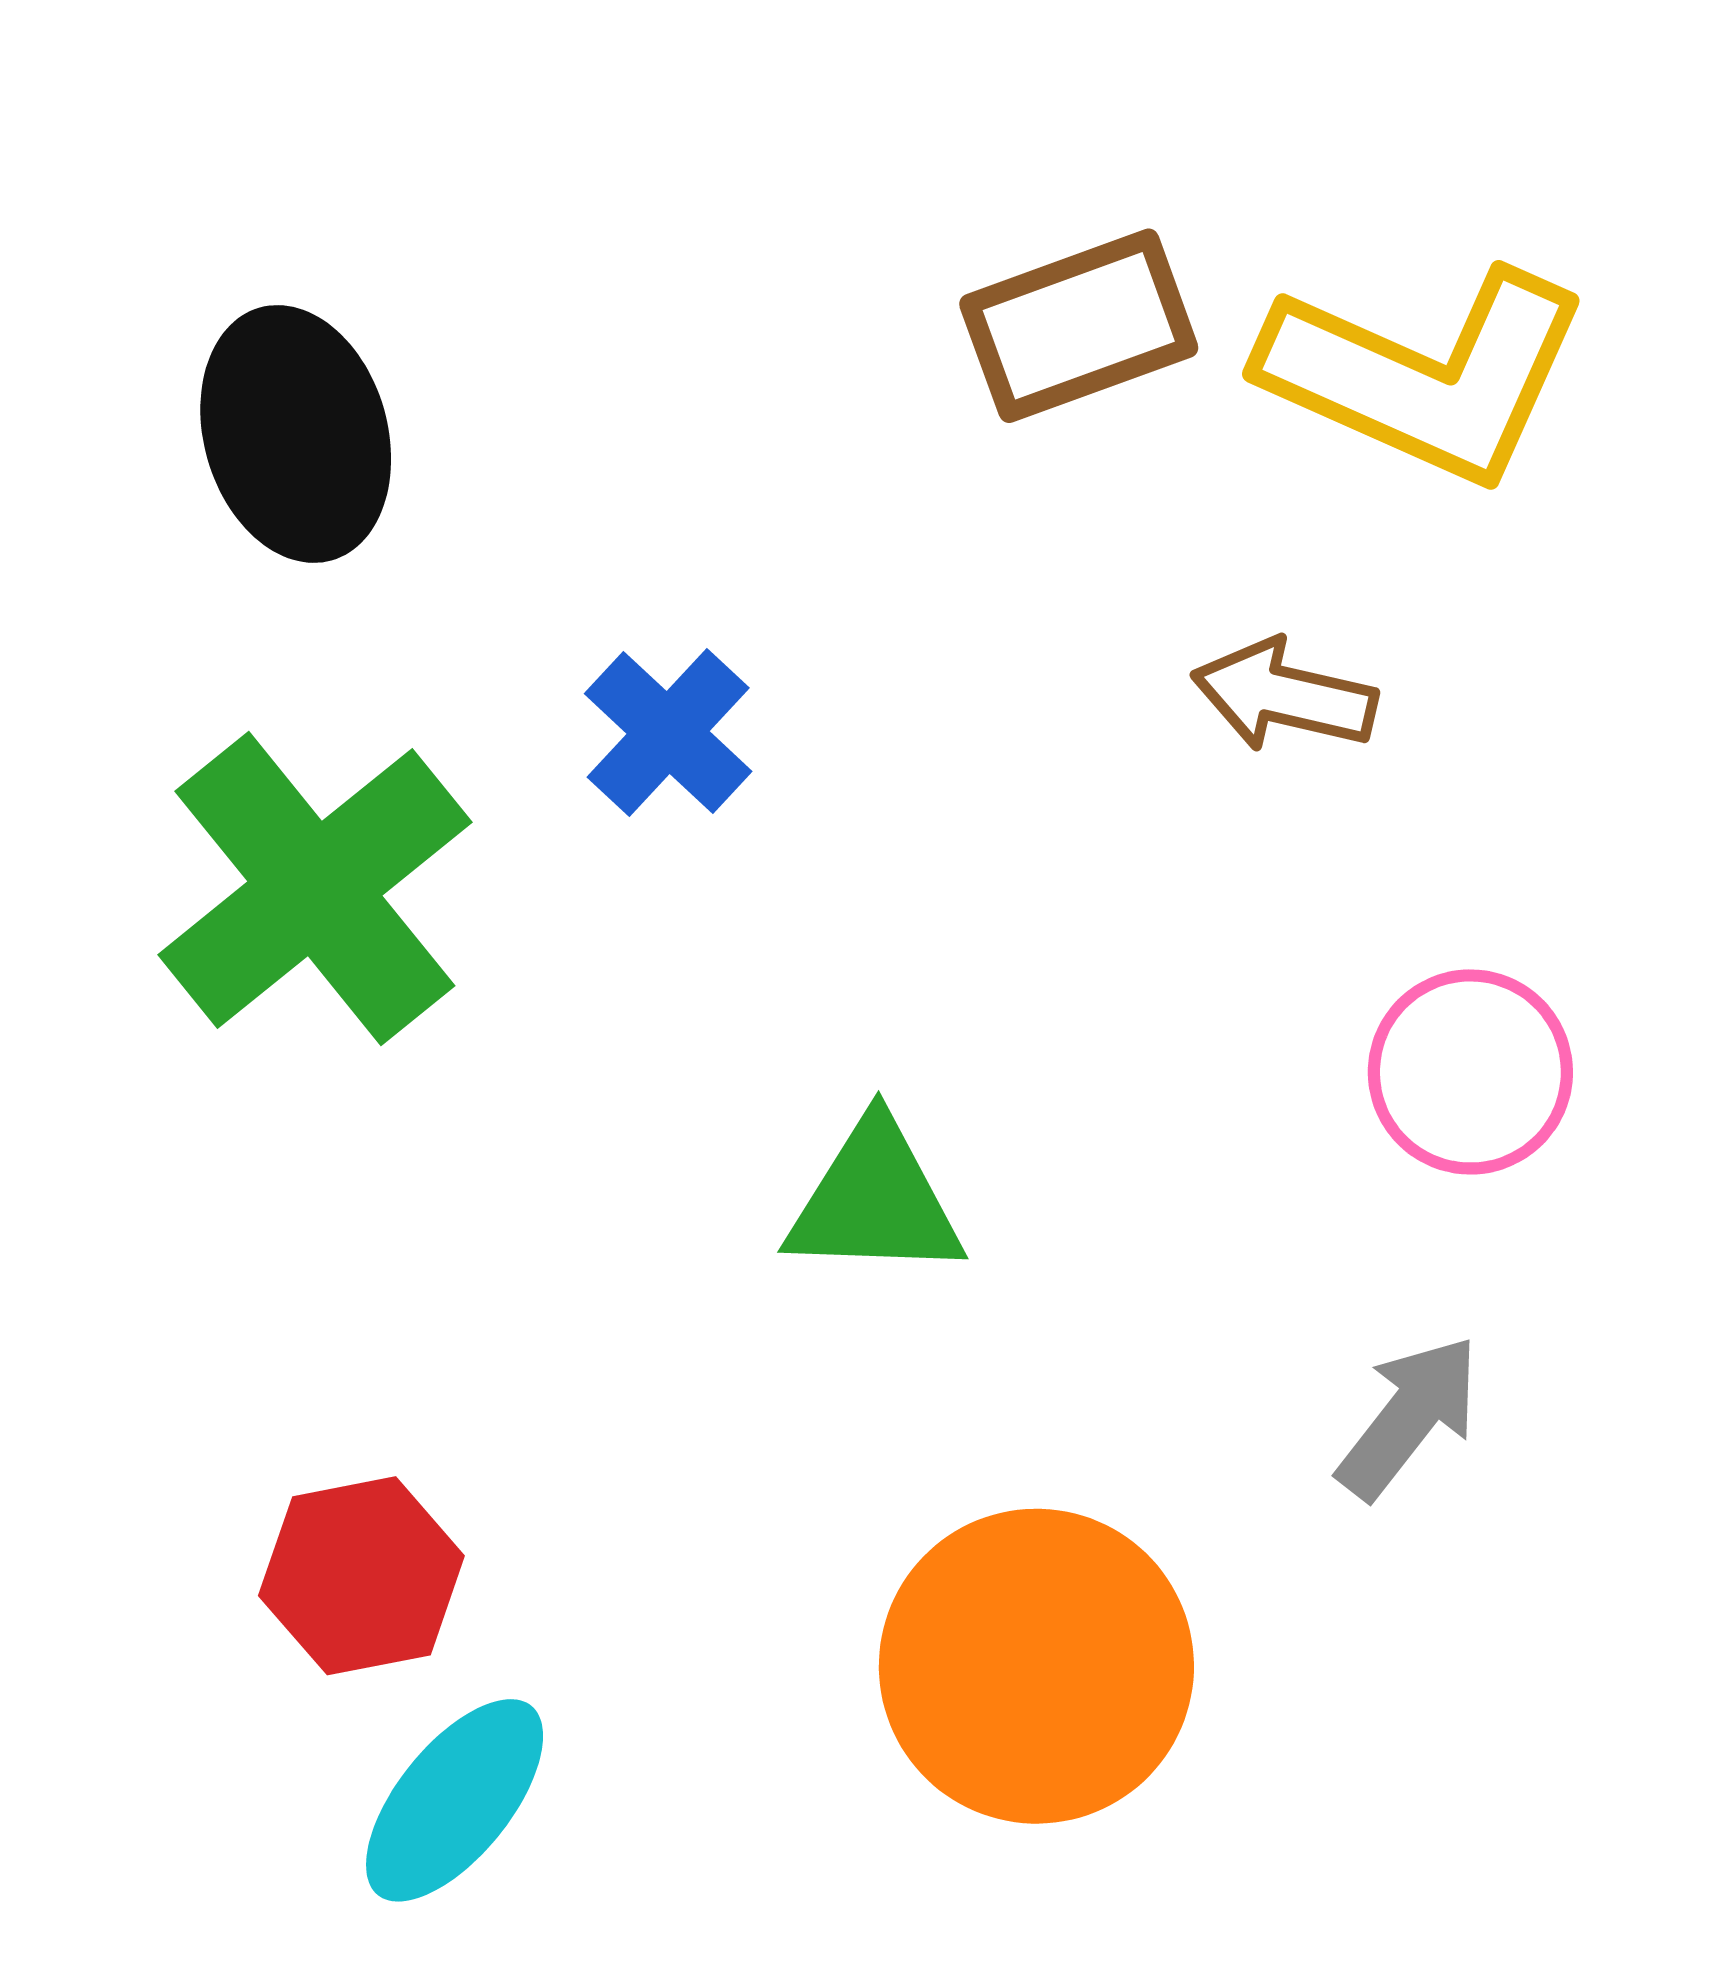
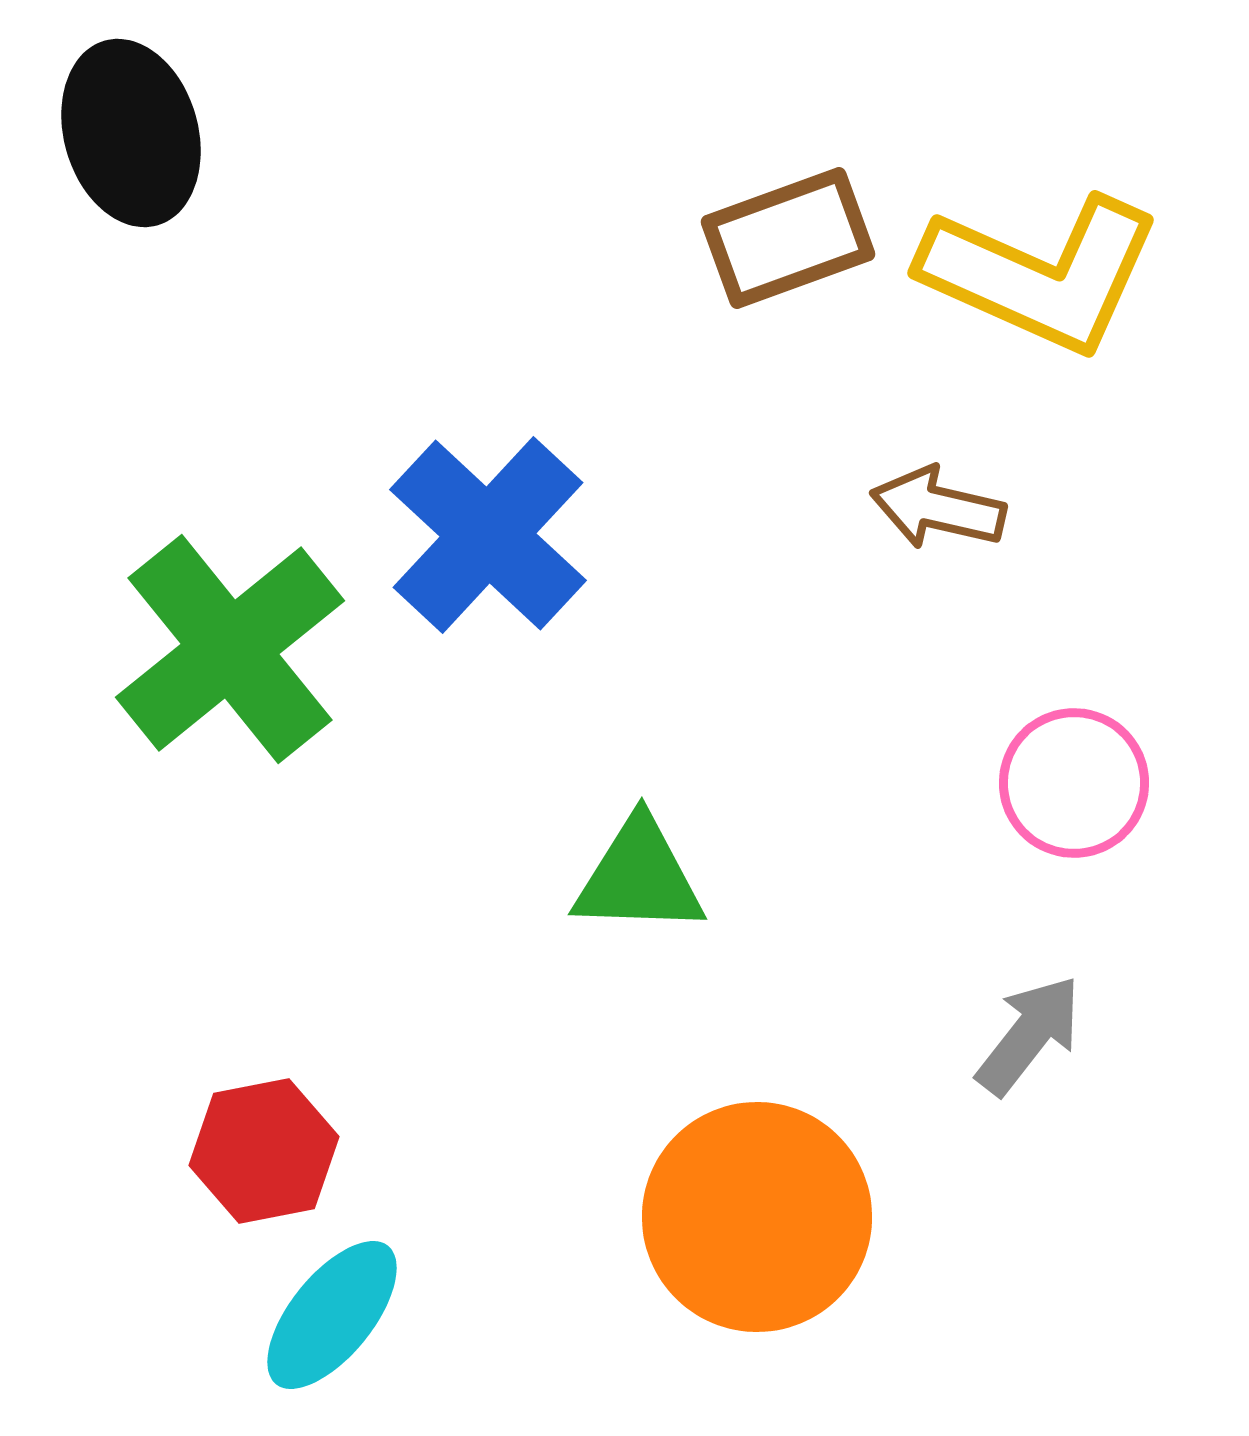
black ellipse: (296, 434) -> (131, 133), moved
blue cross: (668, 732) -> (488, 535), size x1.6

